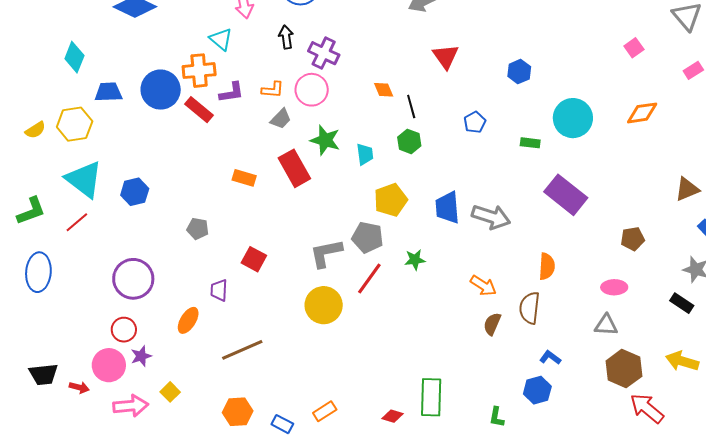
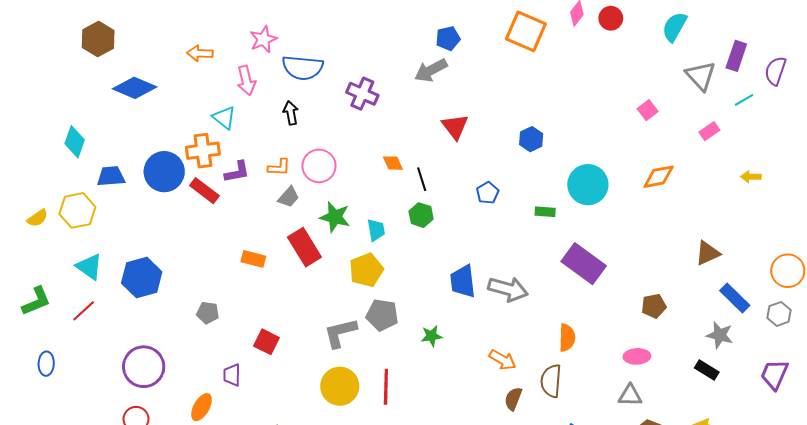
purple cross: (324, 53) -> (362, 94), moved
cyan triangle: (84, 179) -> (89, 267), size x0.7
blue hexagon: (135, 192) -> (142, 277), size x1.4
yellow pentagon: (391, 200) -> (366, 270), moved
blue ellipse: (38, 272) -> (46, 364), size x0.6
red line: (369, 278) -> (386, 387), moved, turned -32

